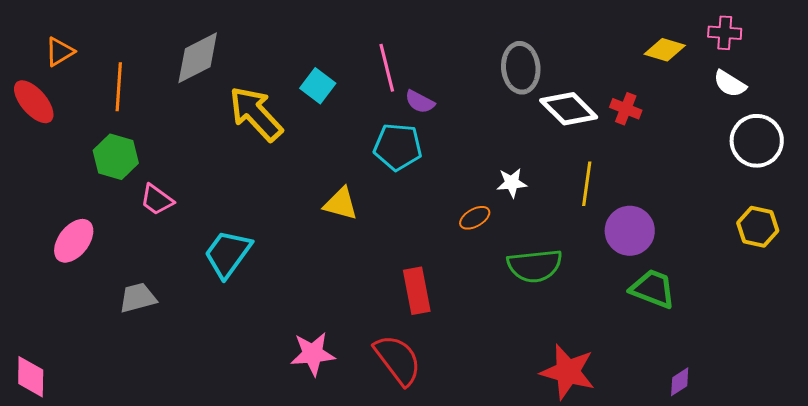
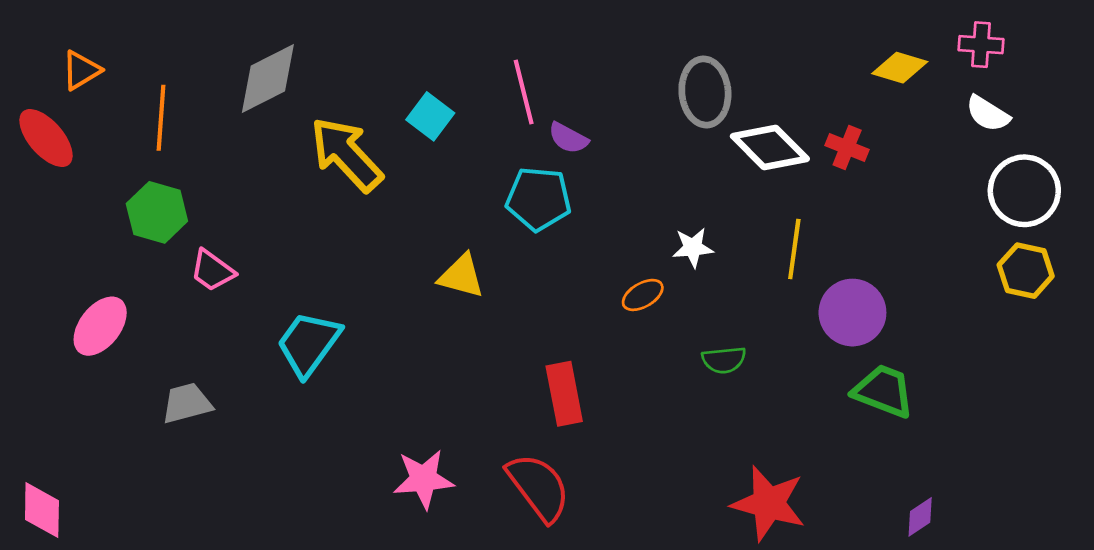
yellow hexagon: (758, 227) -> (1026, 271), moved
green semicircle: (535, 266) -> (724, 360), size x0.6

